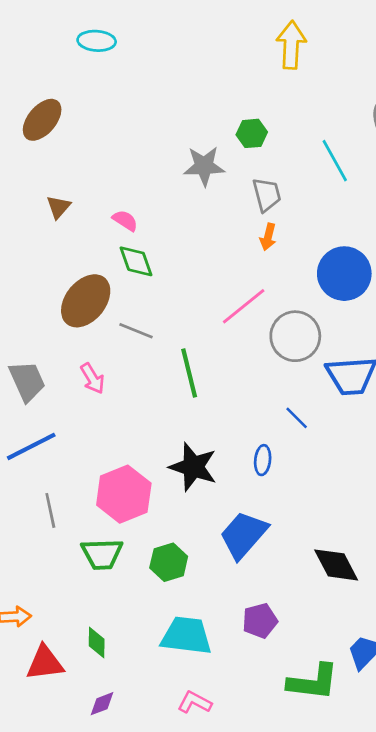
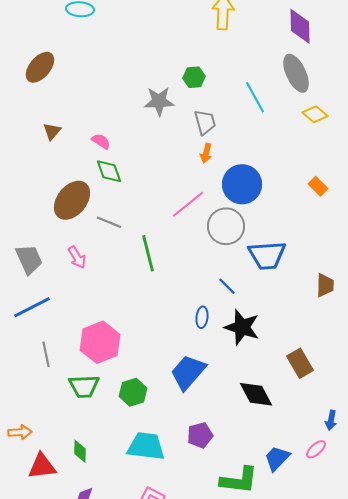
blue circle: (344, 274) -> (242, 184), moved
black star: (193, 467) -> (242, 327), moved

